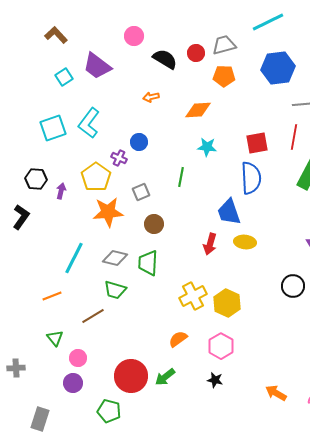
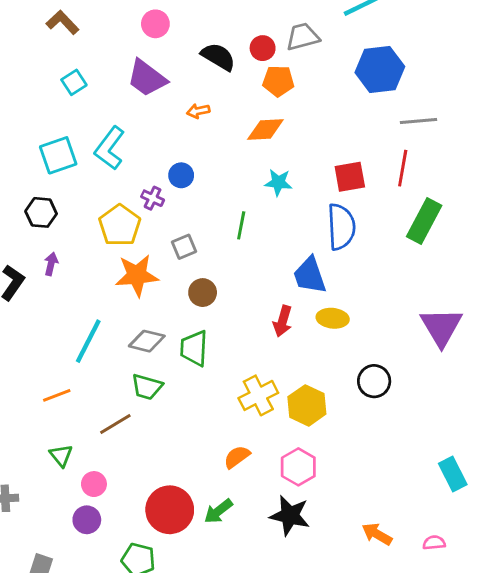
pink circle: (134, 36) -> (155, 24), moved
purple trapezoid: (97, 66) -> (147, 78), moved
orange pentagon: (224, 76) -> (278, 81), moved
black hexagon: (36, 179) -> (41, 212), moved
purple arrow: (61, 191) -> (51, 264), moved
black circle: (293, 286) -> (374, 381), moved
black star: (215, 380) -> (290, 515), size x1.8

